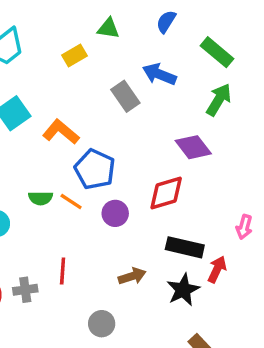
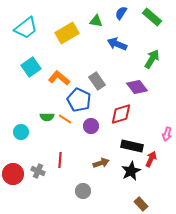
green triangle: (108, 28) -> (96, 21), moved
green rectangle: (217, 52) -> (152, 17), moved
yellow rectangle: (74, 56) -> (67, 33), size x1.6
gray rectangle: (125, 96) -> (97, 81), moved
gray cross: (25, 290) -> (38, 171), turned 32

